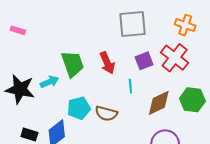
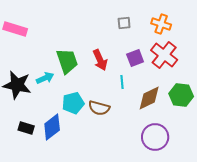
gray square: (133, 24) -> (124, 23), size x0.5
orange cross: (185, 25) -> (161, 24), moved
pink rectangle: (18, 30) -> (15, 29), size x1.6

